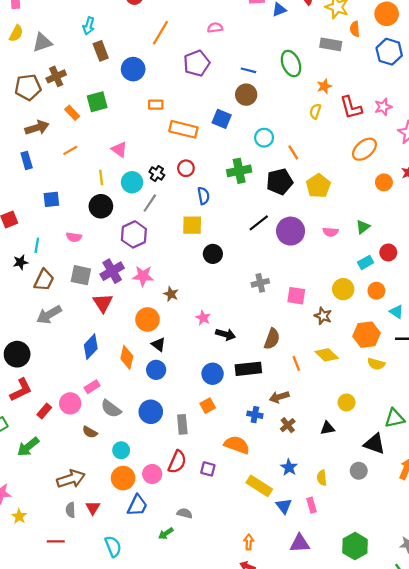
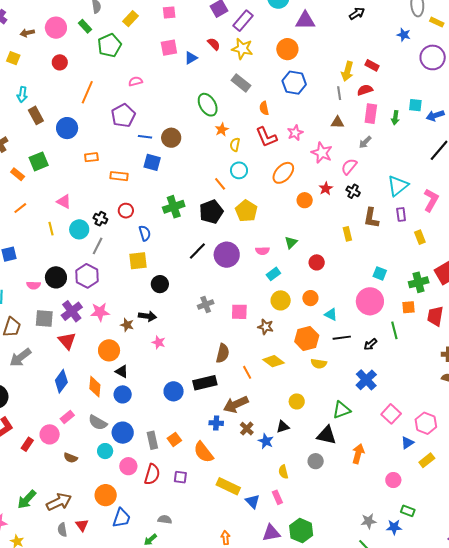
orange semicircle: (355, 29) -> (264, 108), moved
gray rectangle: (331, 44) -> (241, 83), turned 36
blue line: (248, 70) -> (145, 137), moved
orange star: (324, 86) -> (222, 130), moved
orange rectangle: (183, 129) -> (119, 176), size x0.7
cyan circle: (264, 138) -> (239, 170), moved
black circle: (101, 206) -> (56, 277), moved
cyan rectangle: (366, 262) -> (273, 274), moved
black arrow: (226, 334) -> (147, 316), moved
brown arrow: (279, 397) -> (236, 404), size x1.4
orange square: (208, 406) -> (174, 439), moved
gray semicircle: (111, 409) -> (98, 423), moved
orange semicircle: (237, 445) -> (203, 452), turned -140
green arrow: (28, 447) -> (27, 499), moved
cyan circle: (121, 450) -> (105, 451), moved
blue star: (289, 467) -> (266, 441), moved
pink circle: (152, 474) -> (128, 466), moved
green hexagon: (355, 546) -> (301, 531), moved

